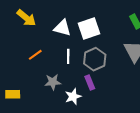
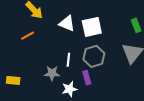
orange line: (35, 55) -> (28, 36), moved
white line: (68, 56) -> (68, 60), moved

